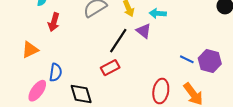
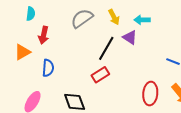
orange triangle: (30, 50) -> (22, 52), moved
blue semicircle: (56, 72) -> (48, 68), moved

